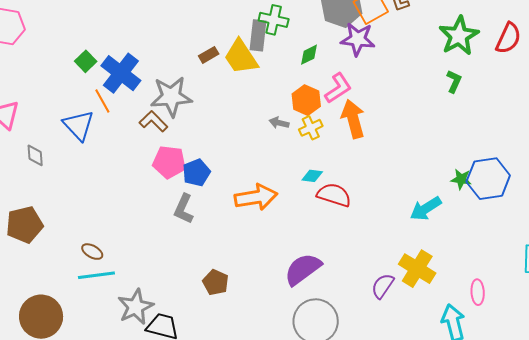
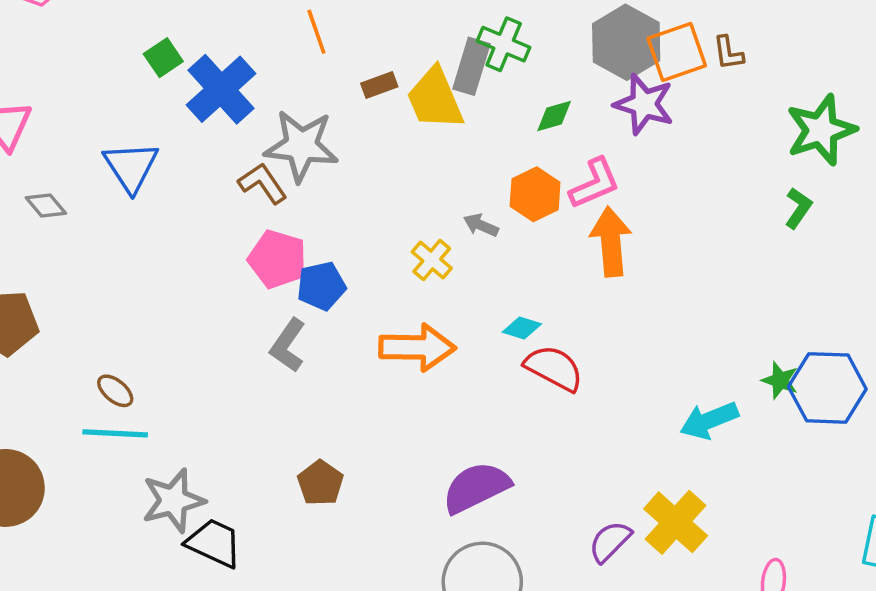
orange line: (102, 101) -> (316, 32), moved
yellow cross: (311, 128) -> (432, 260), moved, turned -35
gray diamond: (35, 155) -> (46, 206), turned -45

